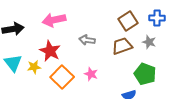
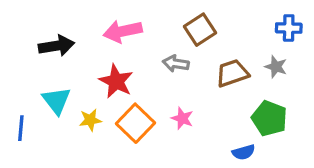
brown square: (128, 21) -> (200, 30), moved
yellow star: (34, 67) -> (90, 120), moved

